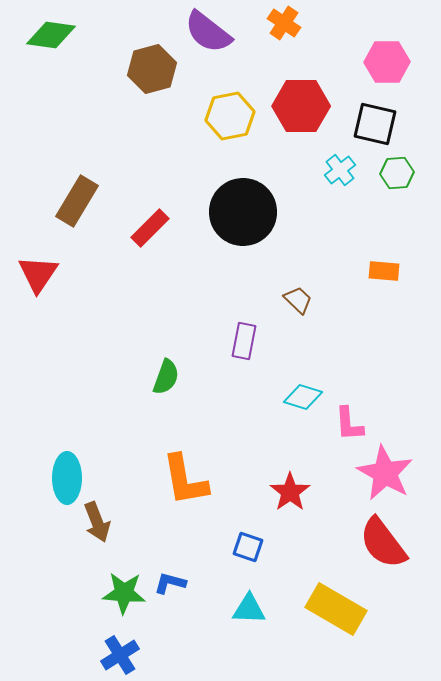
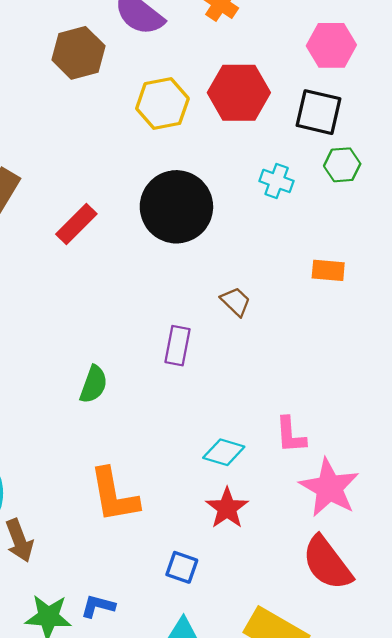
cyan cross: (340, 170) -> (277, 181), moved, turned -32
cyan diamond: (303, 397) -> (224, 452), moved

